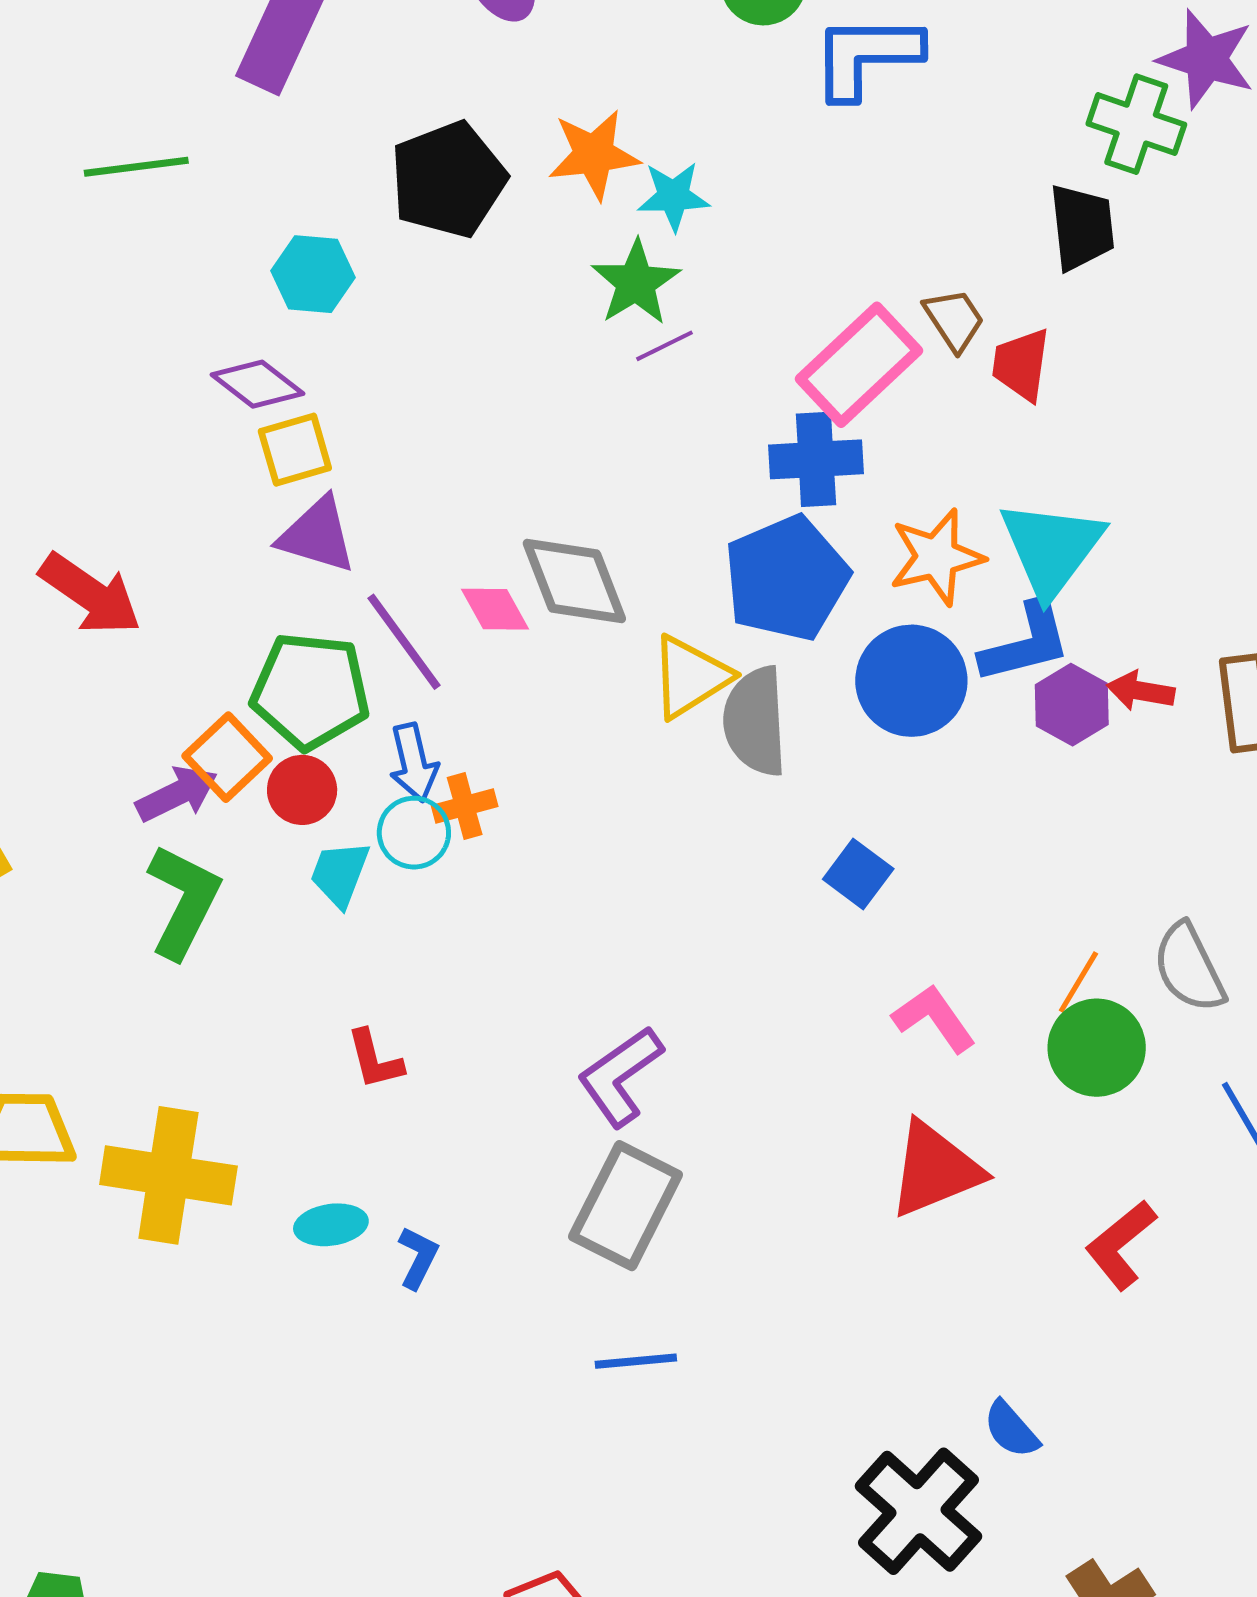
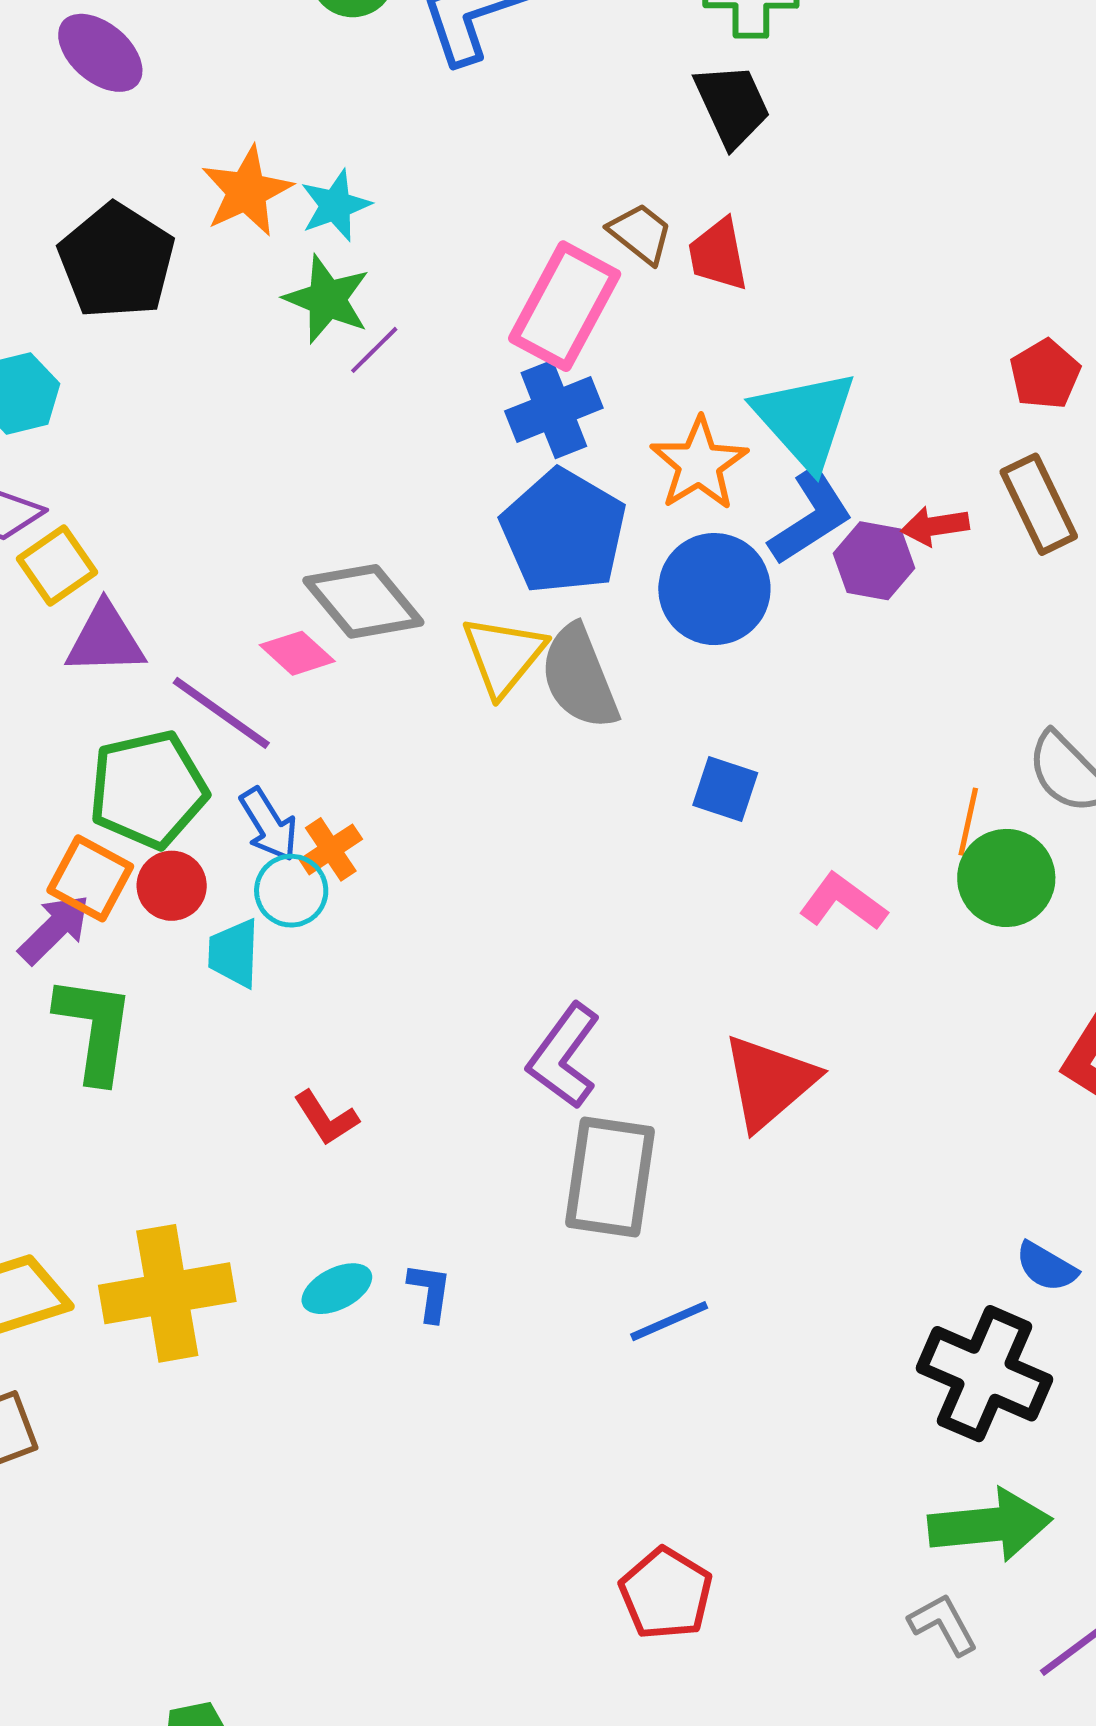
red triangle: (935, 1169) -> (769, 1082), moved

